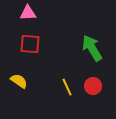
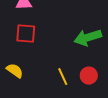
green arrow: (92, 48) -> (88, 38), turned -76

